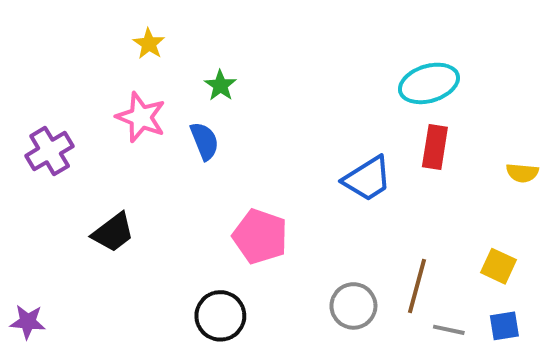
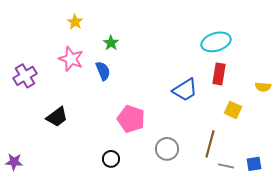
yellow square: (498, 266) -> (233, 110), moved
gray circle: (353, 306) -> (167, 149), moved
black circle: (220, 316) -> (111, 159), size x0.7

